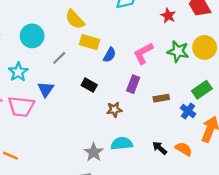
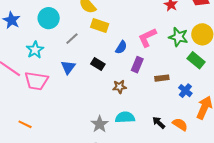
blue semicircle: (110, 55) -> (121, 47), moved
blue triangle: (46, 89) -> (68, 67), moved
green rectangle: (202, 90) -> (196, 60), moved, turned 72

